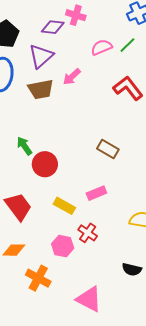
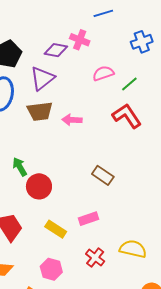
green line: (127, 45) -> (129, 84), moved
pink arrow: (72, 77) -> (72, 120), moved, turned 42
red cross: (88, 233) -> (95, 258), moved

